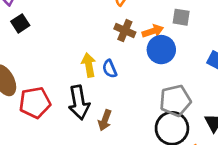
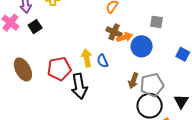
orange arrow: (153, 31) -> (124, 37), moved
red pentagon: (35, 103) -> (59, 69), moved
brown arrow: (105, 120) -> (133, 81), moved

